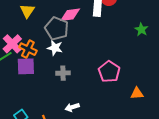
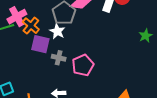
purple square: (26, 66) -> (40, 44), moved
pink pentagon: (109, 72) -> (83, 65), moved

